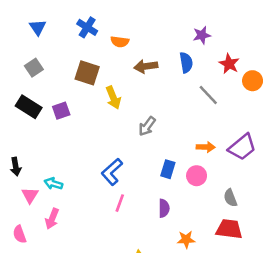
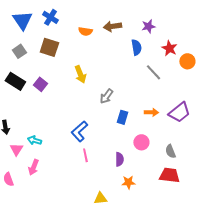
blue triangle: (38, 27) -> (22, 20), size x1.5
blue cross: (87, 27) -> (50, 17), moved
brown arrow: (146, 66) -> (112, 26), moved
brown square: (87, 73) -> (49, 47), moved
purple square: (61, 111) -> (40, 84), turned -32
blue rectangle: (168, 169) -> (122, 117), moved
pink circle: (197, 176) -> (141, 142), moved
pink line: (120, 203) -> (85, 155), turned -32
orange star: (186, 239) -> (128, 182), moved

